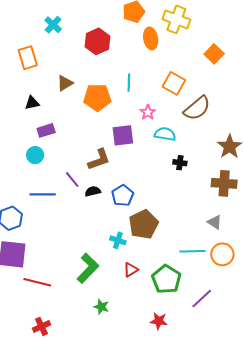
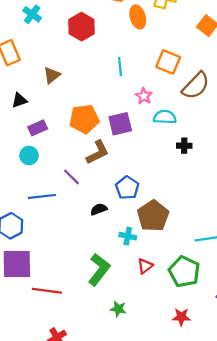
orange pentagon: (97, 97) -> (84, 119), moved
black semicircle: (93, 191) -> (99, 209), moved

